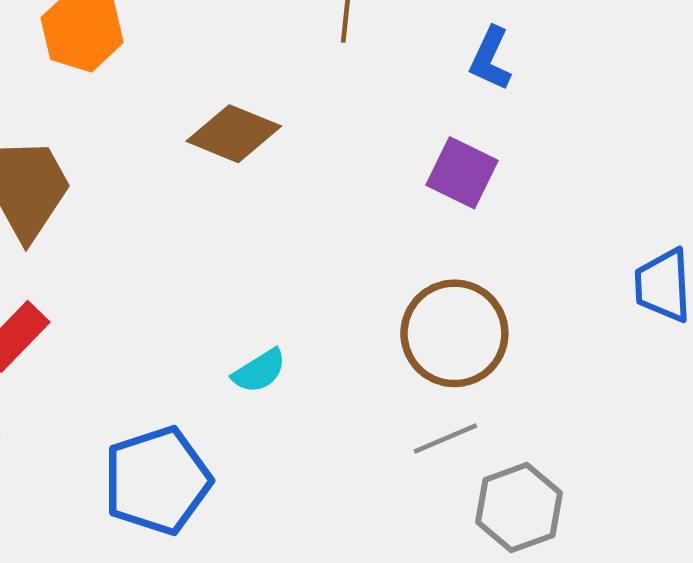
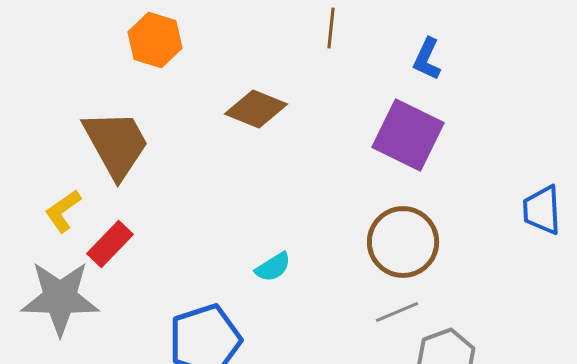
purple square: (462, 173) -> (408, 135), size x1.5

